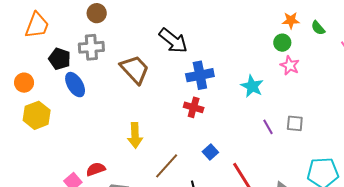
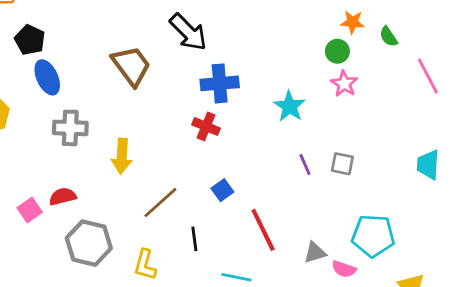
gray cross: (91, 47) -> (70, 128), moved

